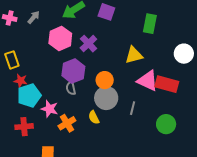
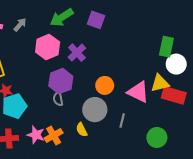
green rectangle: (150, 24) -> (166, 47), moved
yellow triangle: (134, 55) -> (160, 83), moved
orange circle: (105, 80) -> (105, 85), moved
red rectangle: (167, 84) -> (174, 95), moved
pink star: (50, 109) -> (36, 135), moved

